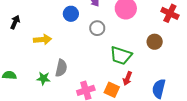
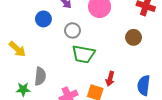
yellow arrow: (43, 39) -> (17, 49), turned 54
green trapezoid: (121, 56) -> (83, 54), moved

